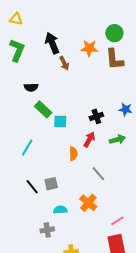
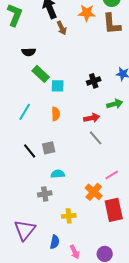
red arrow: (89, 140) -> (92, 118), moved, turned 49
orange semicircle: (73, 154) -> (56, 114), moved
orange cross: (88, 203) -> (94, 192), moved
pink line: (117, 221) -> (112, 175), moved

